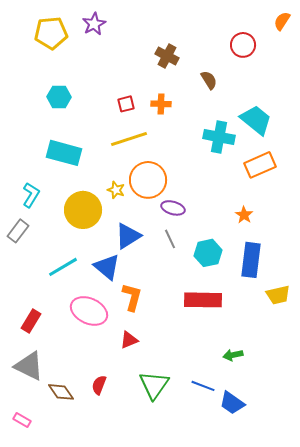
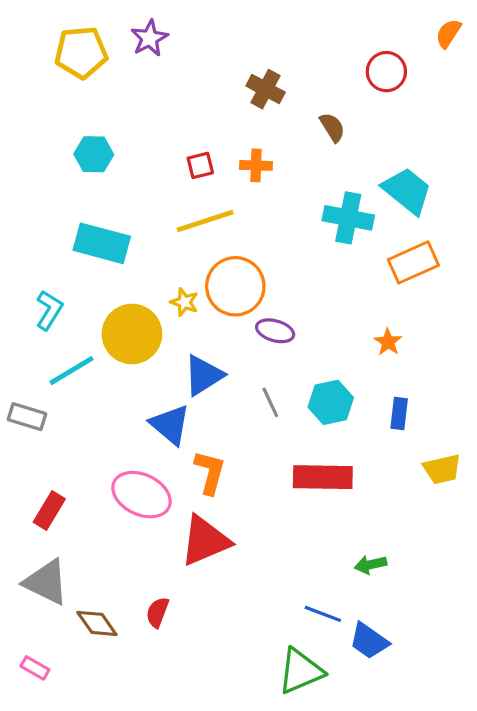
gray rectangle: (18, 231) -> (27, 417), moved, turned 70
gray line: (170, 239) -> (270, 402), moved
blue rectangle: (251, 260) -> (399, 413), size x0.6
cyan line: (63, 267) -> (72, 371), moved
red triangle: (129, 340) -> (205, 541), size x1.8
green triangle: (154, 385) -> (301, 671), moved, turned 32

